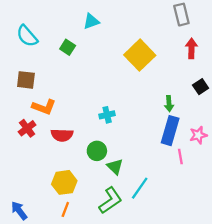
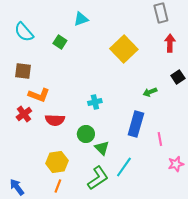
green arrow: (169, 104) -> (150, 92), turned 72
blue rectangle: (170, 131) -> (136, 124), moved
pink star: (198, 135) -> (176, 164), moved

